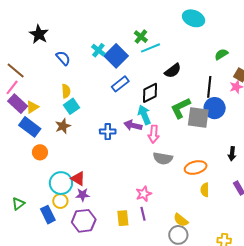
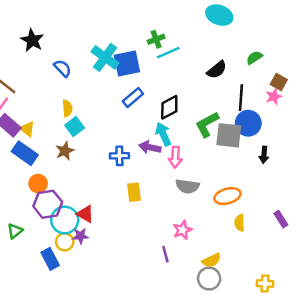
green cross: (141, 37) -> (156, 39), turned 32
cyan cross: (98, 50) -> (105, 57), size x1.6
blue square: (116, 56) -> (127, 63), turned 35
black semicircle: (173, 71) -> (217, 70), moved
yellow triangle: (32, 107) -> (27, 129), turned -48
black arrow: (232, 154) -> (264, 155), moved
pink star: (144, 194) -> (182, 230), moved
purple star: (83, 195) -> (80, 236), moved
green triangle: (18, 204) -> (15, 231), moved
yellow rectangle: (123, 218) -> (134, 192), moved
yellow semicircle: (181, 220) -> (212, 260), turned -63
purple hexagon: (84, 221) -> (48, 204), moved

